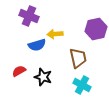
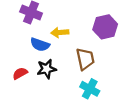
blue semicircle: (37, 45) -> (40, 45), turned 36
black star: (43, 77) -> (47, 69), moved, turned -30

